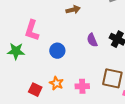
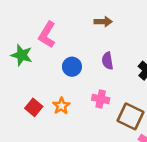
purple semicircle: (92, 40) -> (107, 61), moved
pink cross: (82, 86) -> (101, 99), moved

